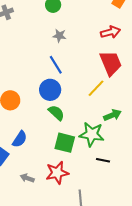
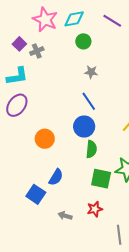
green semicircle: (56, 113) -> (91, 149), turned 54
red star: (57, 173) -> (95, 209), size x0.7

